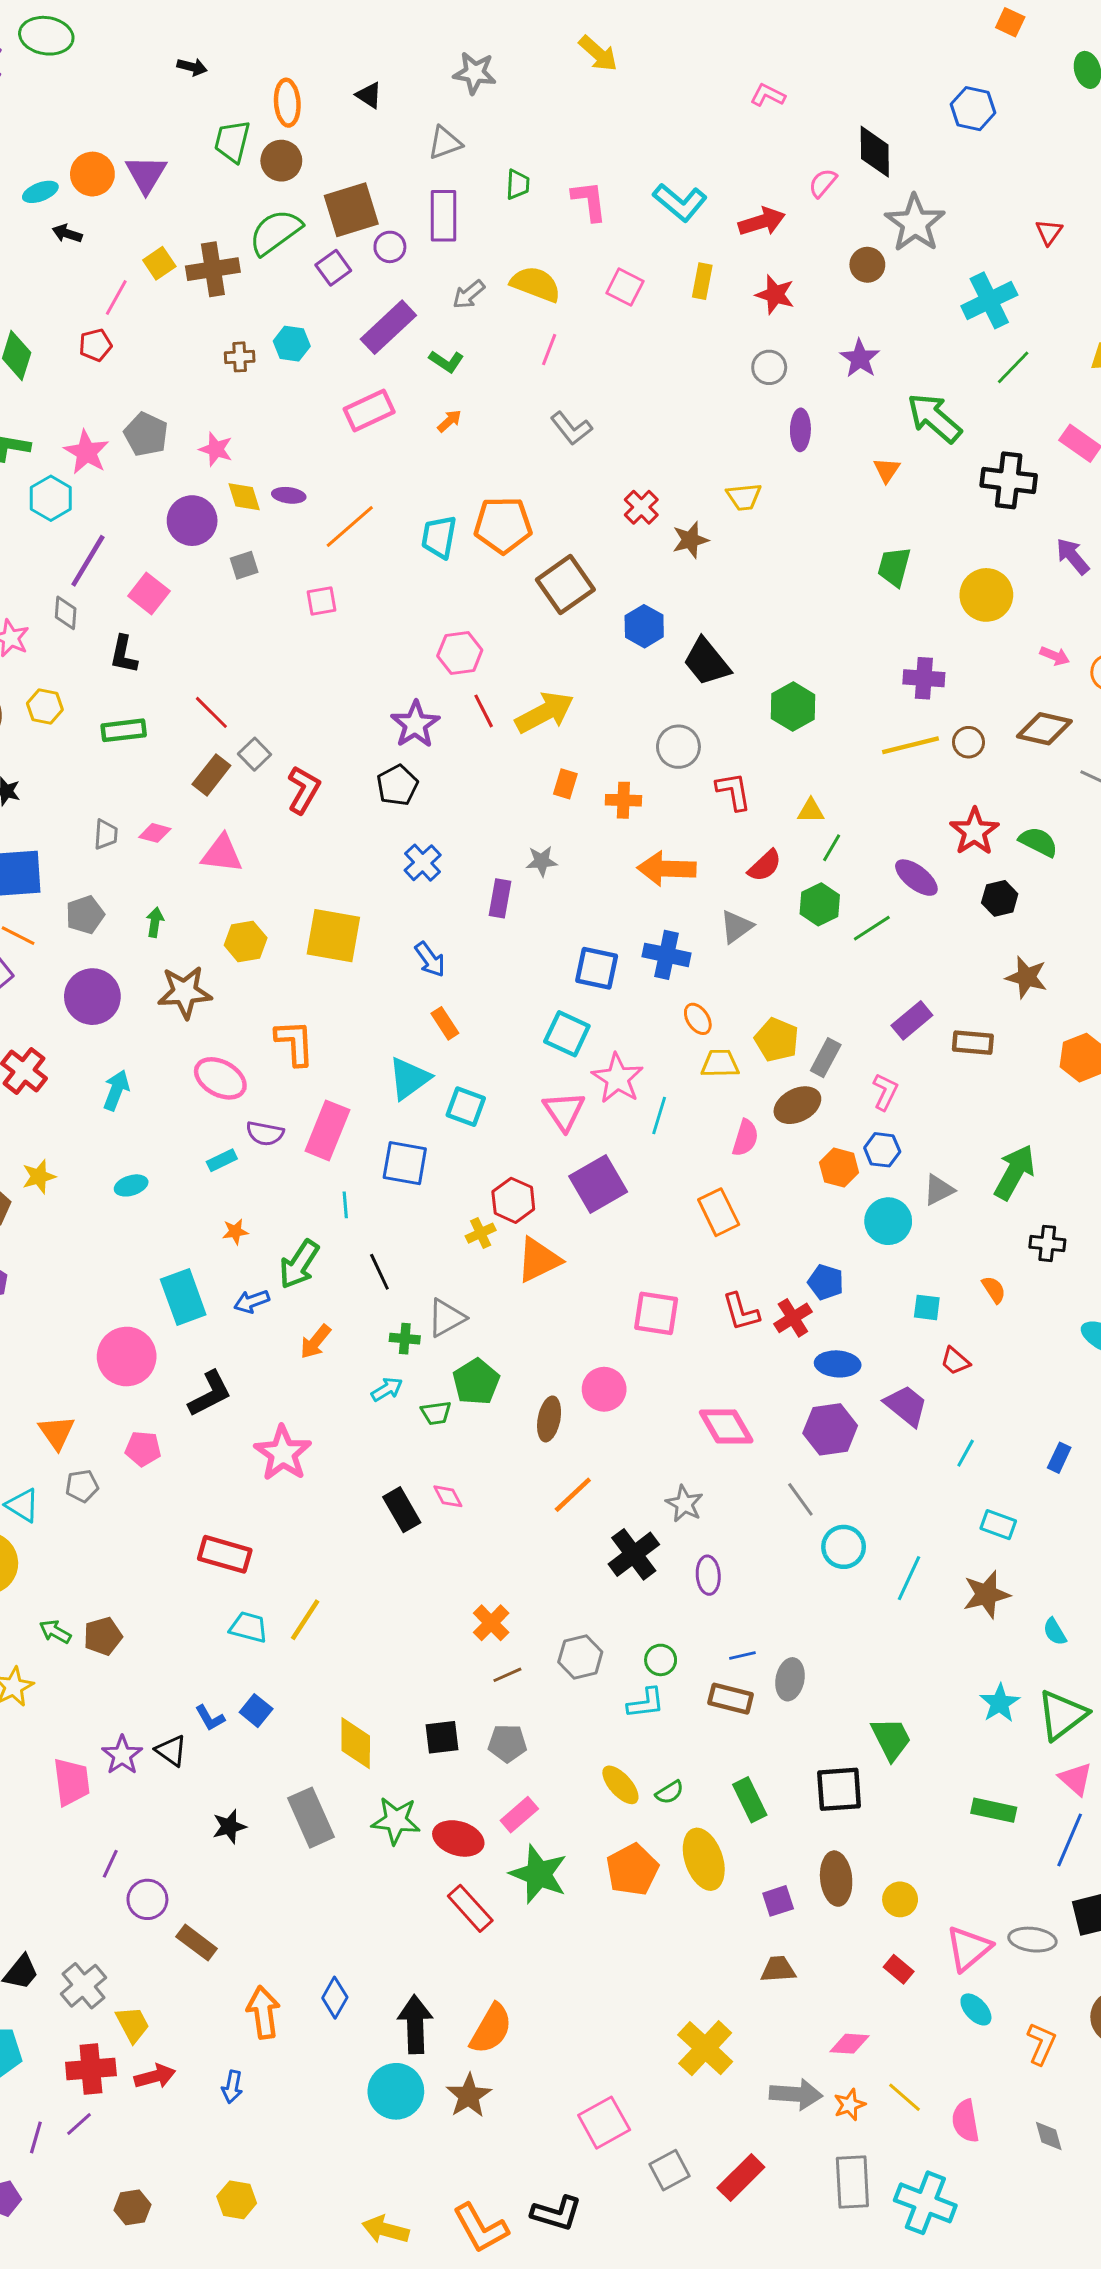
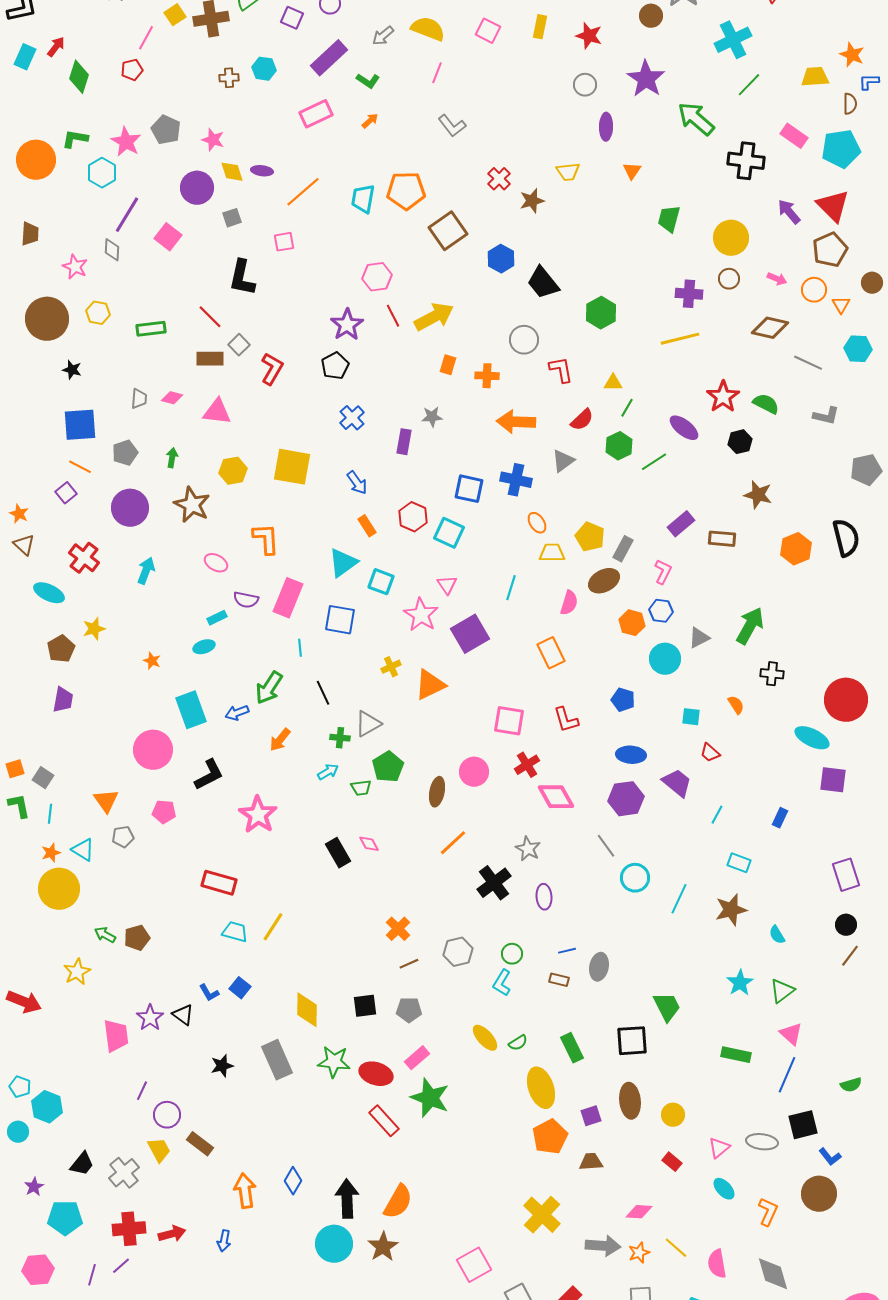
purple square: (333, 268) -> (292, 18), turned -30
purple star: (860, 358) -> (646, 79), size x1.4
orange triangle: (887, 470) -> (632, 171), moved
black L-shape: (124, 654) -> (242, 278), moved, size x1.4
brown circle: (968, 742) -> (729, 279), moved
brown rectangle: (211, 775) -> (210, 359), turned 52
brown star: (185, 992) -> (192, 505), turned 30
pink ellipse: (220, 1078) -> (216, 563), size x0.7
pink star: (617, 1078) -> (421, 615), moved
pink triangle: (564, 1111) -> (447, 585), size x0.7
cyan ellipse: (131, 1185) -> (204, 647), moved
red hexagon: (513, 1200) -> (413, 517), moved
orange star: (235, 1232) -> (152, 661), moved, turned 30
red cross: (793, 1318) -> (527, 765), moved
brown rectangle: (731, 1699) -> (559, 980), size x0.7
cyan L-shape: (646, 1703) -> (502, 983), turned 128
green triangle: (1062, 1715) -> (782, 991), size x0.7
orange pentagon: (632, 1870) -> (550, 1137), moved
pink triangle: (968, 1948) -> (719, 1148), size x0.7
yellow trapezoid: (133, 2024) -> (159, 1150), moved
gray diamond: (1049, 2136) -> (773, 1274), size x1.6

